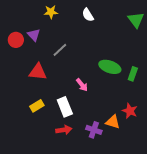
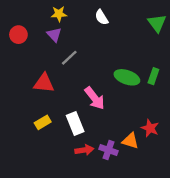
purple triangle: (34, 35) -> (54, 35), moved
red circle: (16, 40) -> (18, 35), moved
green rectangle: (133, 74) -> (153, 76), moved
pink arrow: (82, 85) -> (95, 98), size x1.5
red arrow: (64, 130) -> (84, 150), moved

